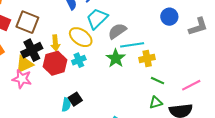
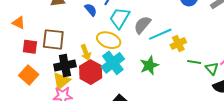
black cross: (32, 50) -> (65, 65), turned 30
green star: (116, 58) -> (149, 65), moved, turned 30
cyan cross: (79, 60) -> (113, 63), size x1.6
green triangle: (156, 103) -> (212, 68), moved, turned -40

